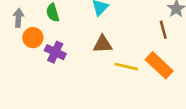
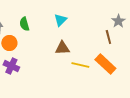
purple cross: (55, 52) -> (11, 66), moved

